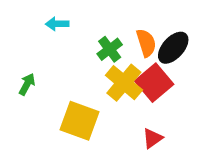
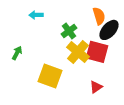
orange semicircle: (146, 43) -> (99, 16), moved
red square: (154, 83) -> (97, 52), turned -35

